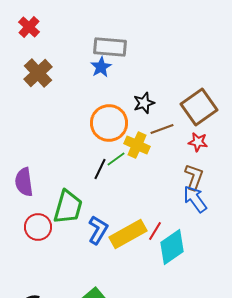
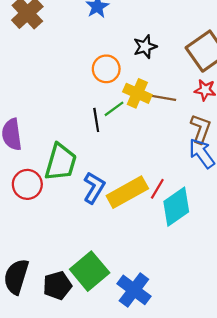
orange circle: (109, 123) -> (106, 69), size x0.7
brown line: (162, 129) -> (163, 98), moved, turned 30
black line: (100, 169) -> (96, 120), turned -35

